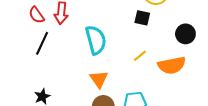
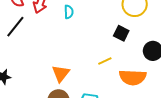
black square: (142, 18) -> (121, 33), moved
cyan semicircle: (96, 40) -> (69, 12), moved, size x0.5

